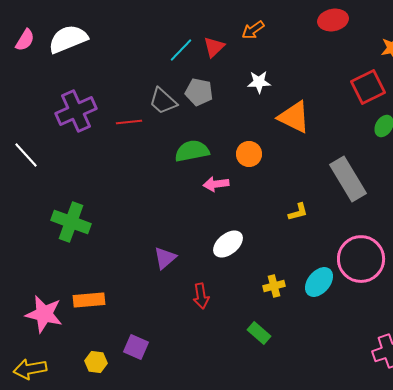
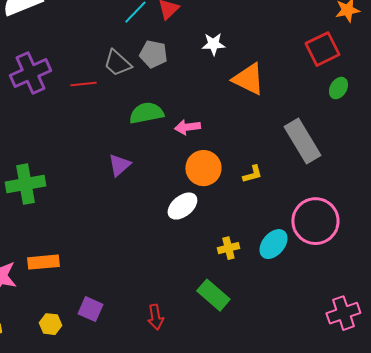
orange circle: (249, 154) -> (203, 168), moved, size x1.4
pink arrow: (216, 184) -> (187, 127), moved
green cross: (71, 222) -> (25, 184), turned -30
purple triangle: (165, 258) -> (119, 165), moved
red arrow: (201, 296) -> (155, 317), moved
green rectangle: (259, 333) -> (213, 295), size x1.4

